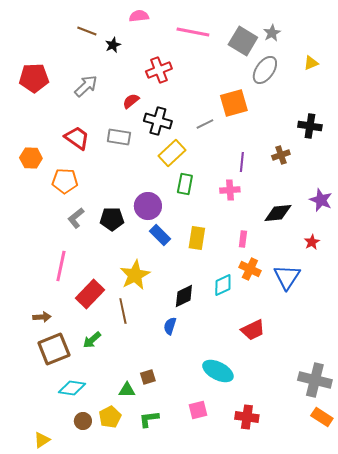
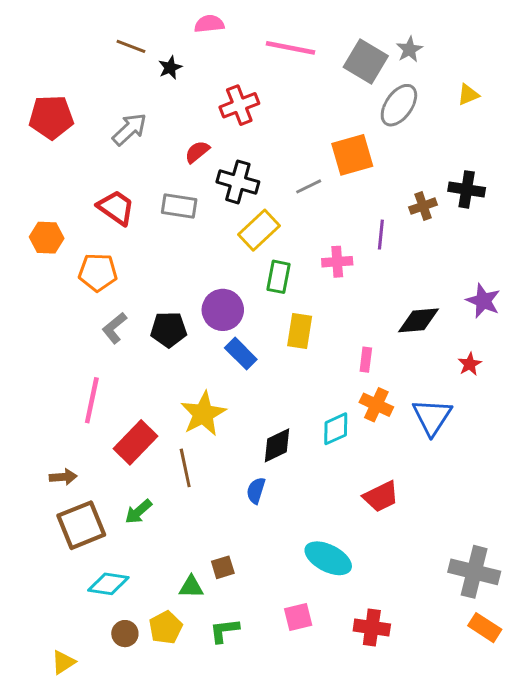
brown cross: (281, 155) -> (423, 206), moved
purple line: (242, 162) -> (381, 235), moved
pink cross: (230, 190) -> (337, 262), moved
yellow rectangle: (197, 238) -> (300, 331), moved

